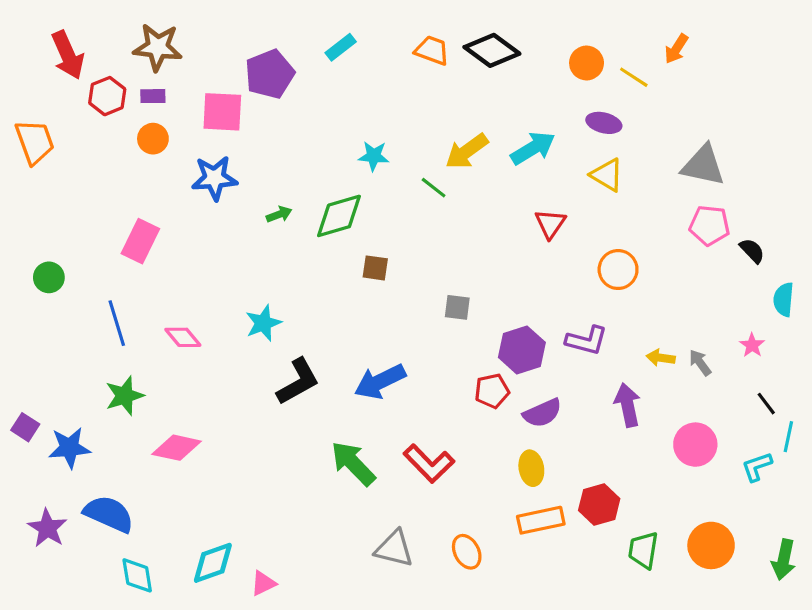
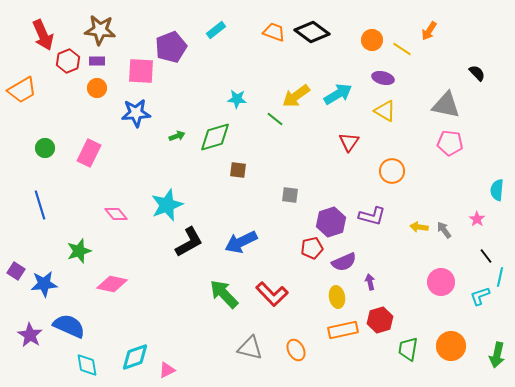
orange trapezoid: (35, 142) -> (22, 90), turned 80
black semicircle: (752, 251) -> (477, 73), moved
green circle: (49, 277) -> (45, 148), moved
blue line: (117, 323) -> (40, 205), moved
cyan star: (263, 323) -> (167, 205), size x1.4
purple arrow: (628, 405) -> (370, 282), moved, size x0.6

